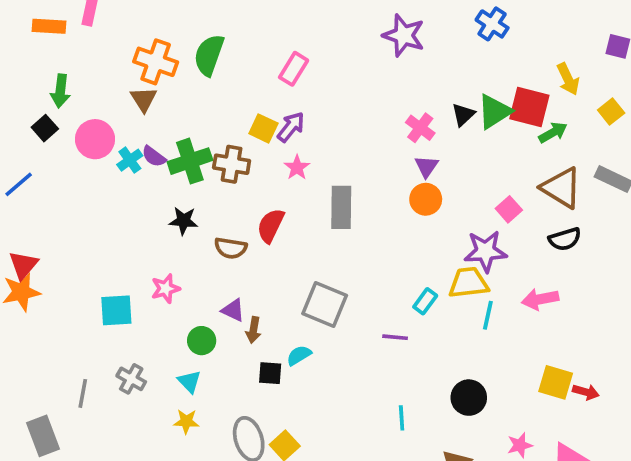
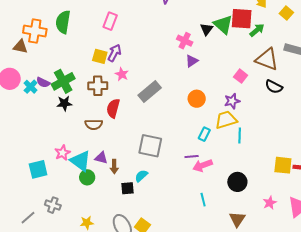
brown triangle: (144, 99) -> (20, 47), moved, turned -35
green triangle: (494, 112) -> (223, 25), turned -35
brown cross: (232, 164) -> (98, 86), moved
purple triangle: (426, 166) -> (192, 61), turned 32
orange circle: (426, 199) -> (197, 99), moved
gray rectangle: (341, 207) -> (150, 91), turned 60
black star: (183, 221) -> (64, 103), moved
black semicircle: (565, 239) -> (274, 87), turned 54
purple star: (485, 251) -> (232, 101), size x0.7
pink arrow: (540, 299) -> (203, 165), moved
cyan triangle: (189, 382) -> (80, 161), moved, size x1.6
gray line: (83, 393) -> (28, 218), turned 49

